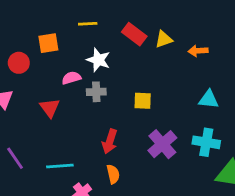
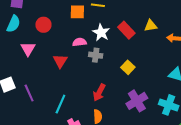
red rectangle: (134, 34) -> (126, 30), moved
orange square: (48, 43) -> (77, 12), moved
yellow square: (143, 101) -> (128, 67), turned 32
cyan line: (60, 166) -> (60, 104), turned -72

